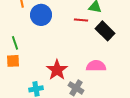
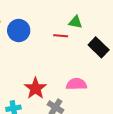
black rectangle: (105, 31) -> (99, 47), moved

